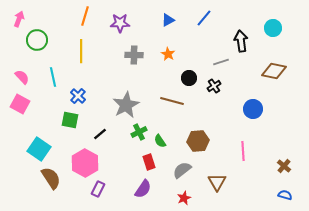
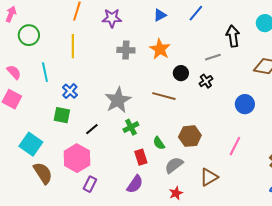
orange star: (168, 54) -> (160, 49), size x1.5
green semicircle: (160, 141) -> (159, 143), moved
pink line: (243, 151) -> (235, 146), turned 30
brown triangle: (217, 182) -> (209, 177), turned 30

